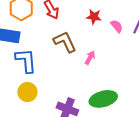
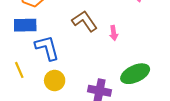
pink arrow: (90, 58) -> (114, 33), turned 152

